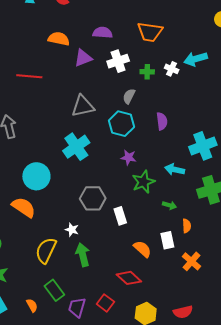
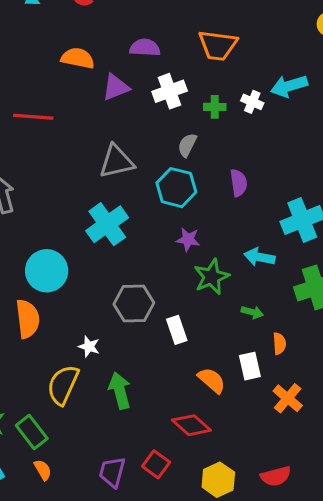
orange semicircle: (24, 207) -> (28, 319), turned 50
white star: (72, 230) -> (89, 347), moved
green rectangle: (54, 290) -> (32, 432), moved

